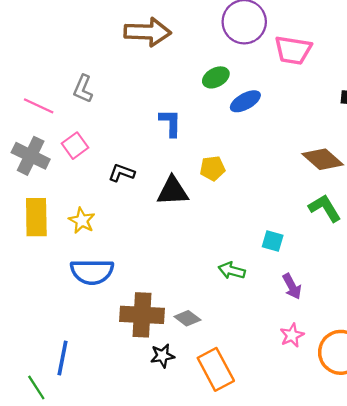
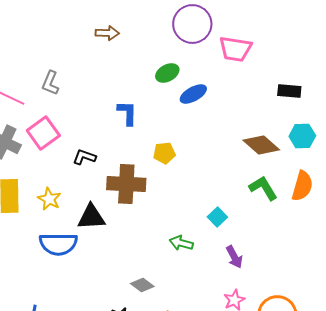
brown arrow: (148, 32) -> (107, 33), size x0.6
pink square: (75, 146) -> (43, 133), size x1.4
black triangle: (173, 191) -> (91, 217), moved
cyan square: (273, 241) -> (217, 217), turned 30
brown cross: (142, 315) -> (126, 184), moved

